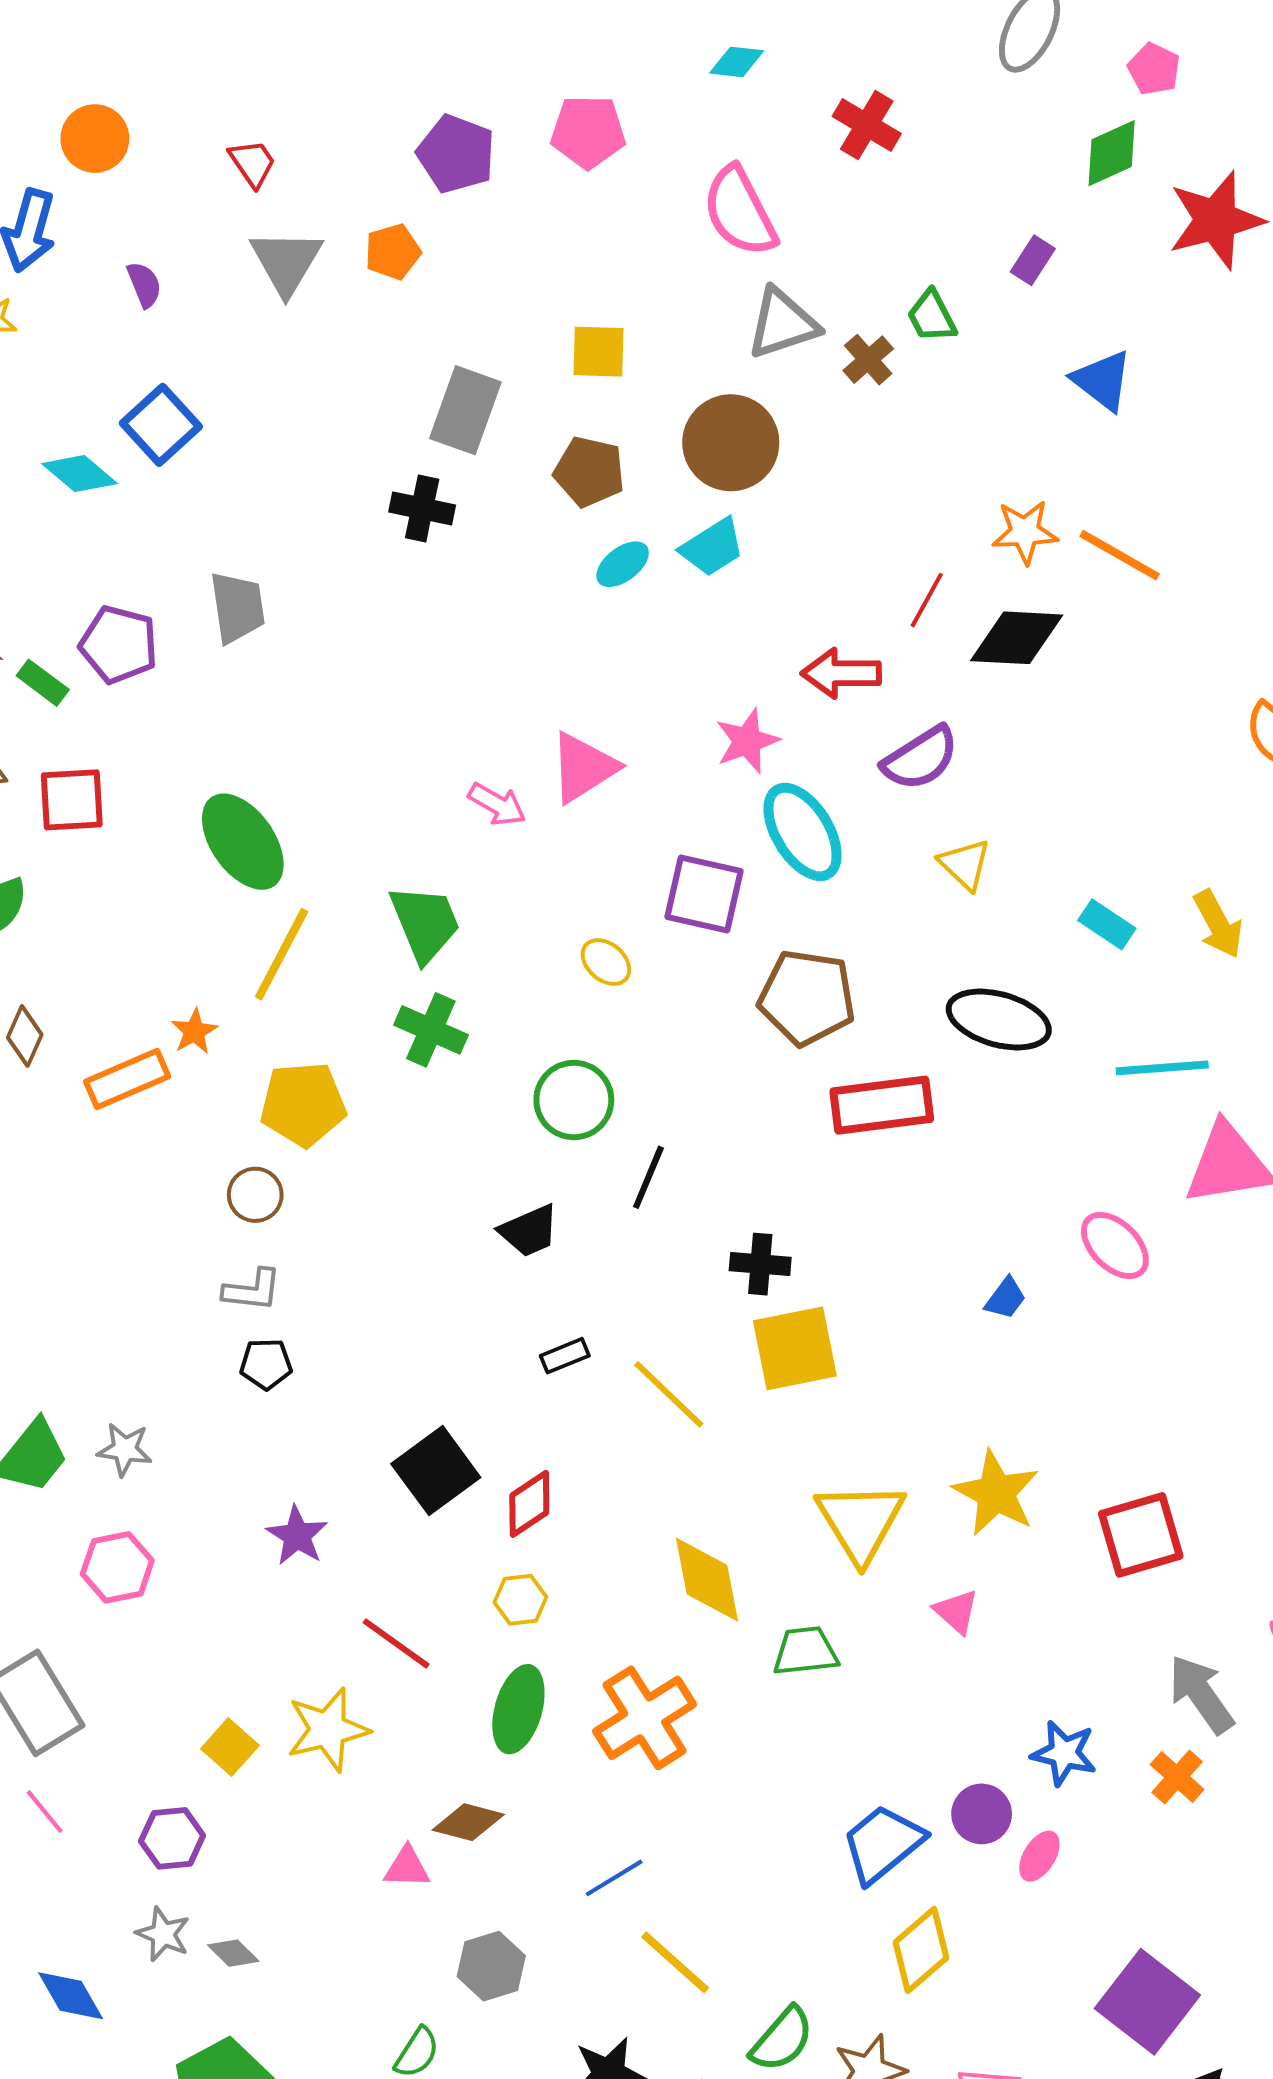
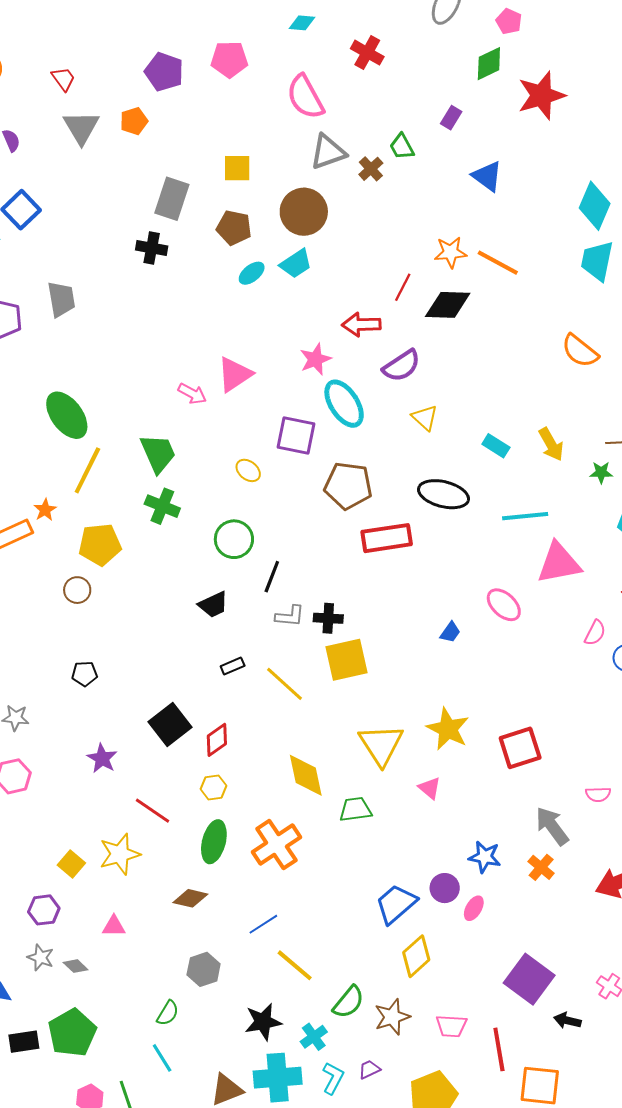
gray L-shape: (252, 1290) -> (290, 616), moved
pink triangle: (407, 1867) -> (114, 926), moved

